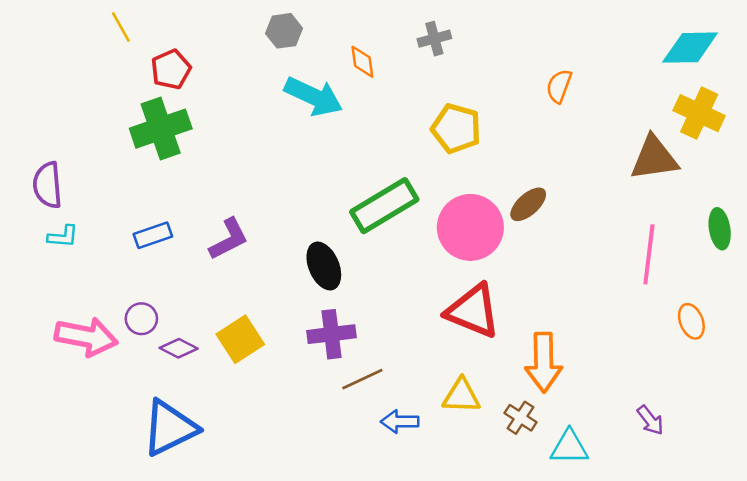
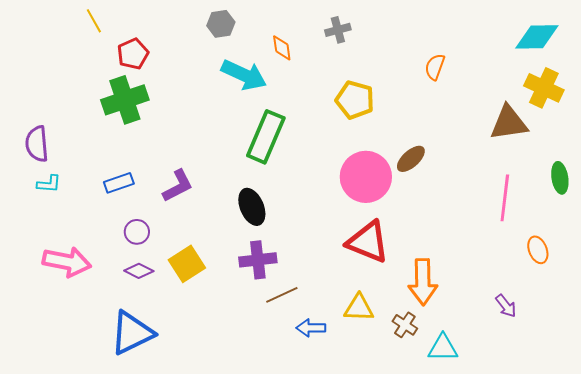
green rectangle: (384, 206) -> (266, 137), moved, turned -36
purple circle: (141, 319) -> (137, 232), moved
purple arrow: (650, 420) -> (506, 306), moved

